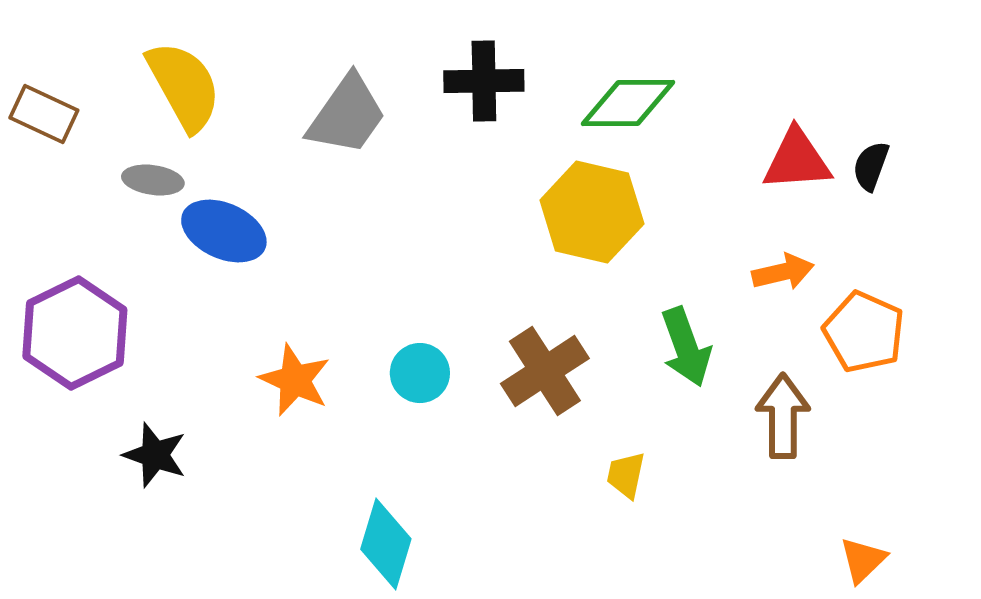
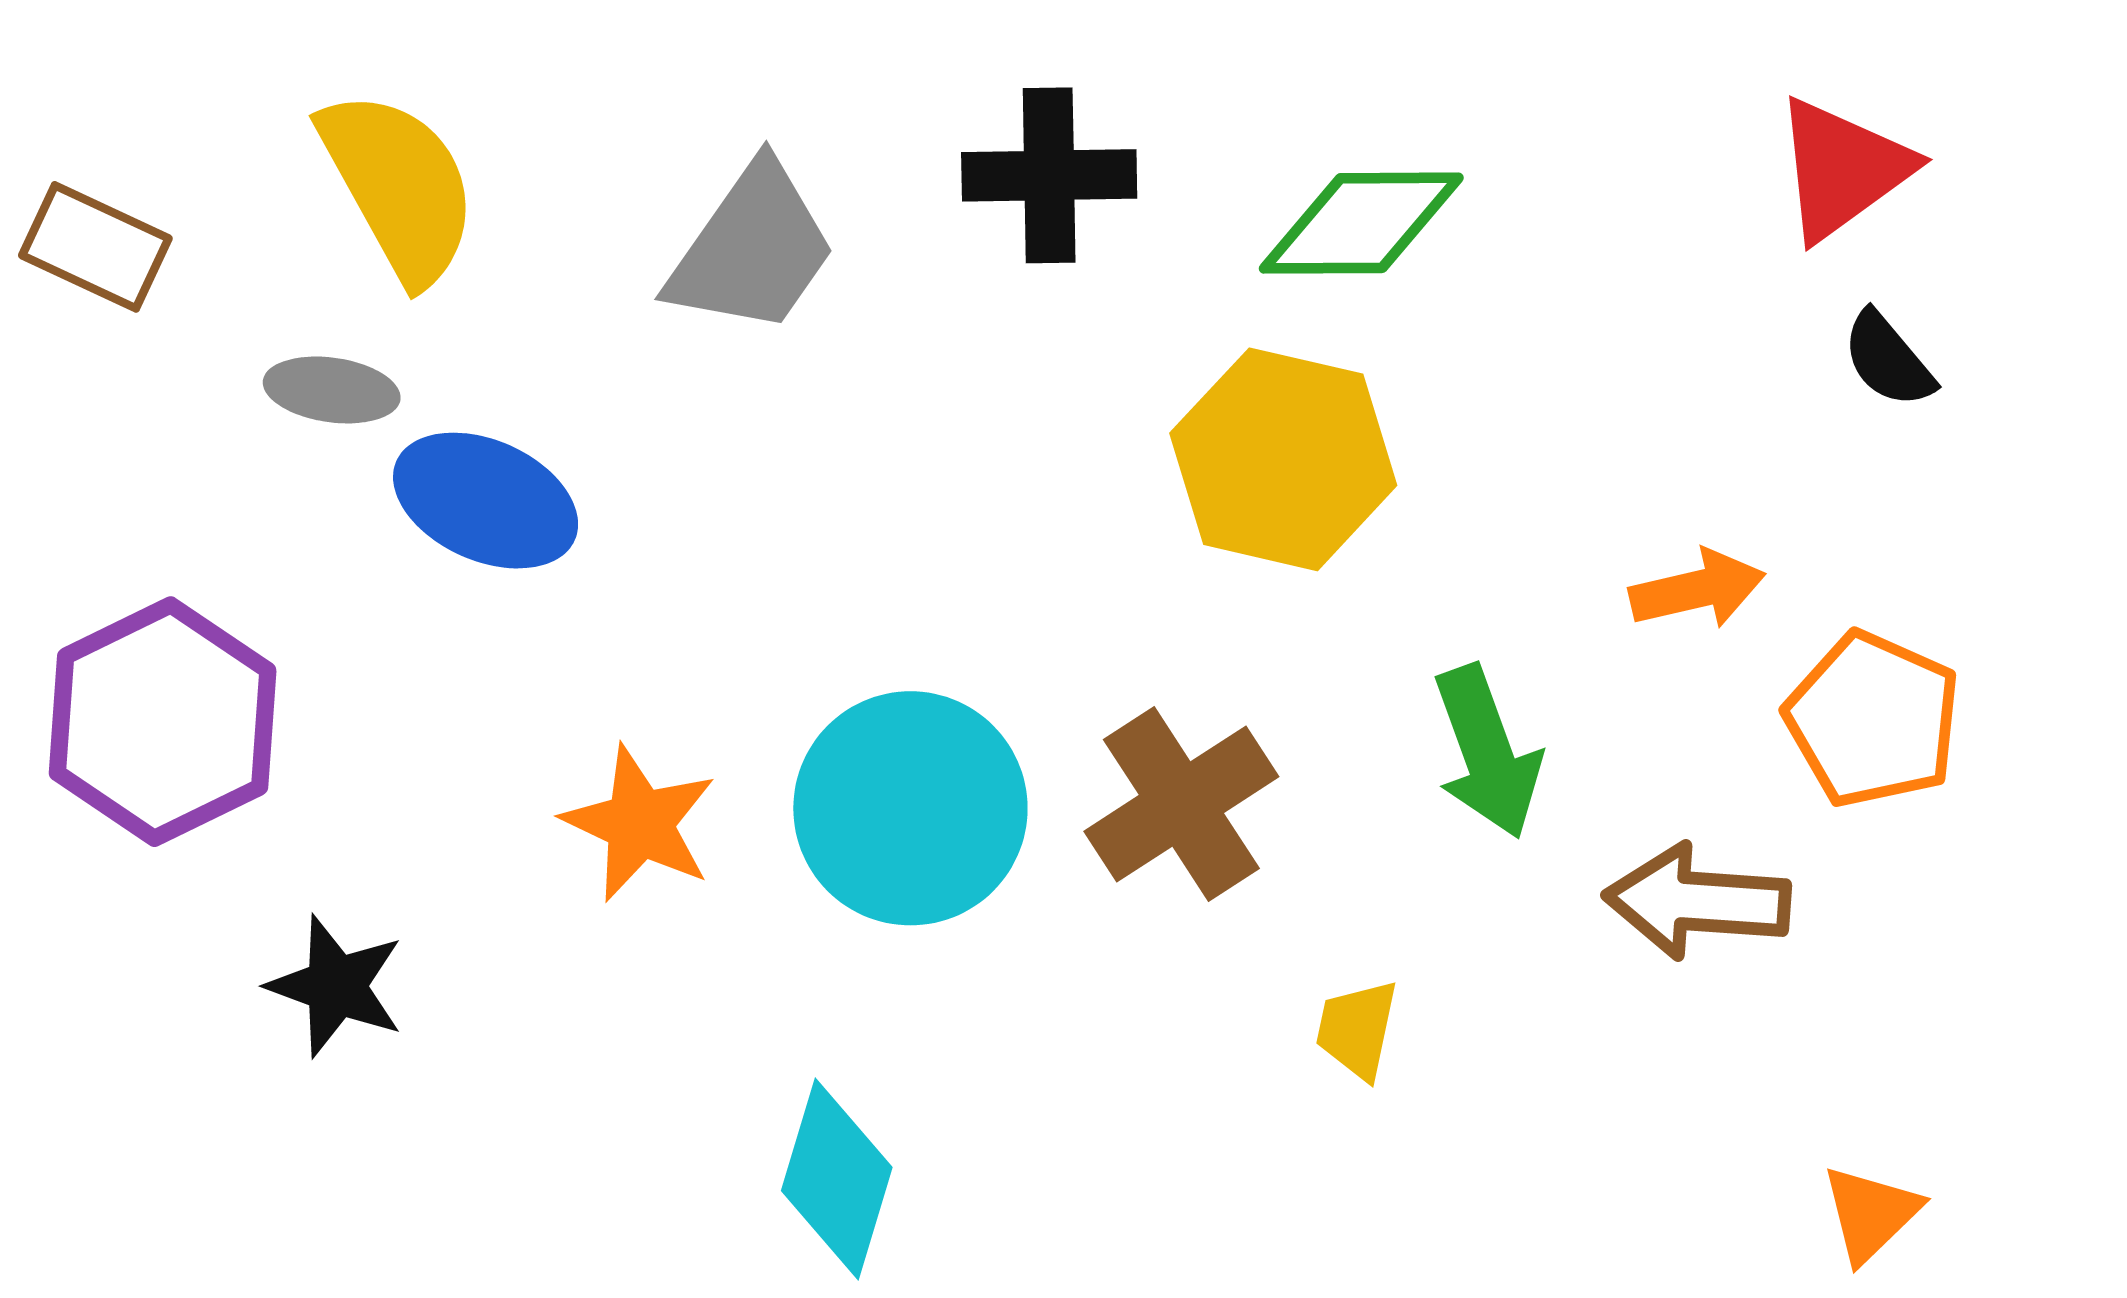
red triangle: (797, 160) -> (1843, 169), moved, turned -32
black semicircle: (871, 166) -> (1888, 360), turned -60
cyan circle: (420, 373) -> (910, 808), size x1.8
brown arrow: (783, 416) -> (1697, 902), turned -86

